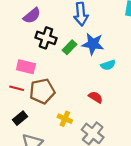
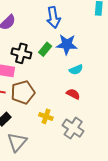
black cross: (46, 38) -> (21, 53), moved
cyan semicircle: (108, 65) -> (76, 70), moved

